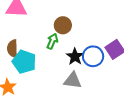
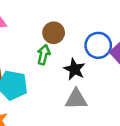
blue circle: (93, 56) -> (98, 45), moved

